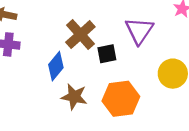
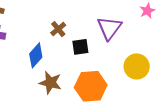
brown cross: (80, 35) -> (58, 29), size x0.6

